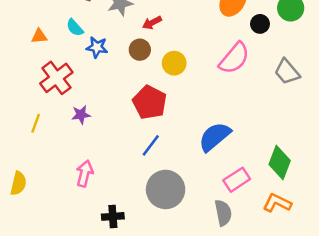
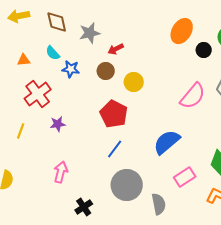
pink semicircle: (234, 58) -> (193, 96), moved
gray semicircle: (223, 213) -> (159, 204), moved
black cross: (113, 216) -> (84, 207), turned -30

